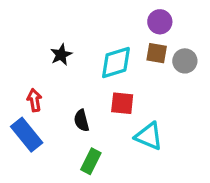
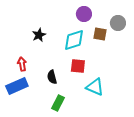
purple circle: (160, 22) -> (84, 14), moved
gray circle: (185, 61) -> (118, 23), moved
blue rectangle: (27, 135) -> (17, 86), turned -75

